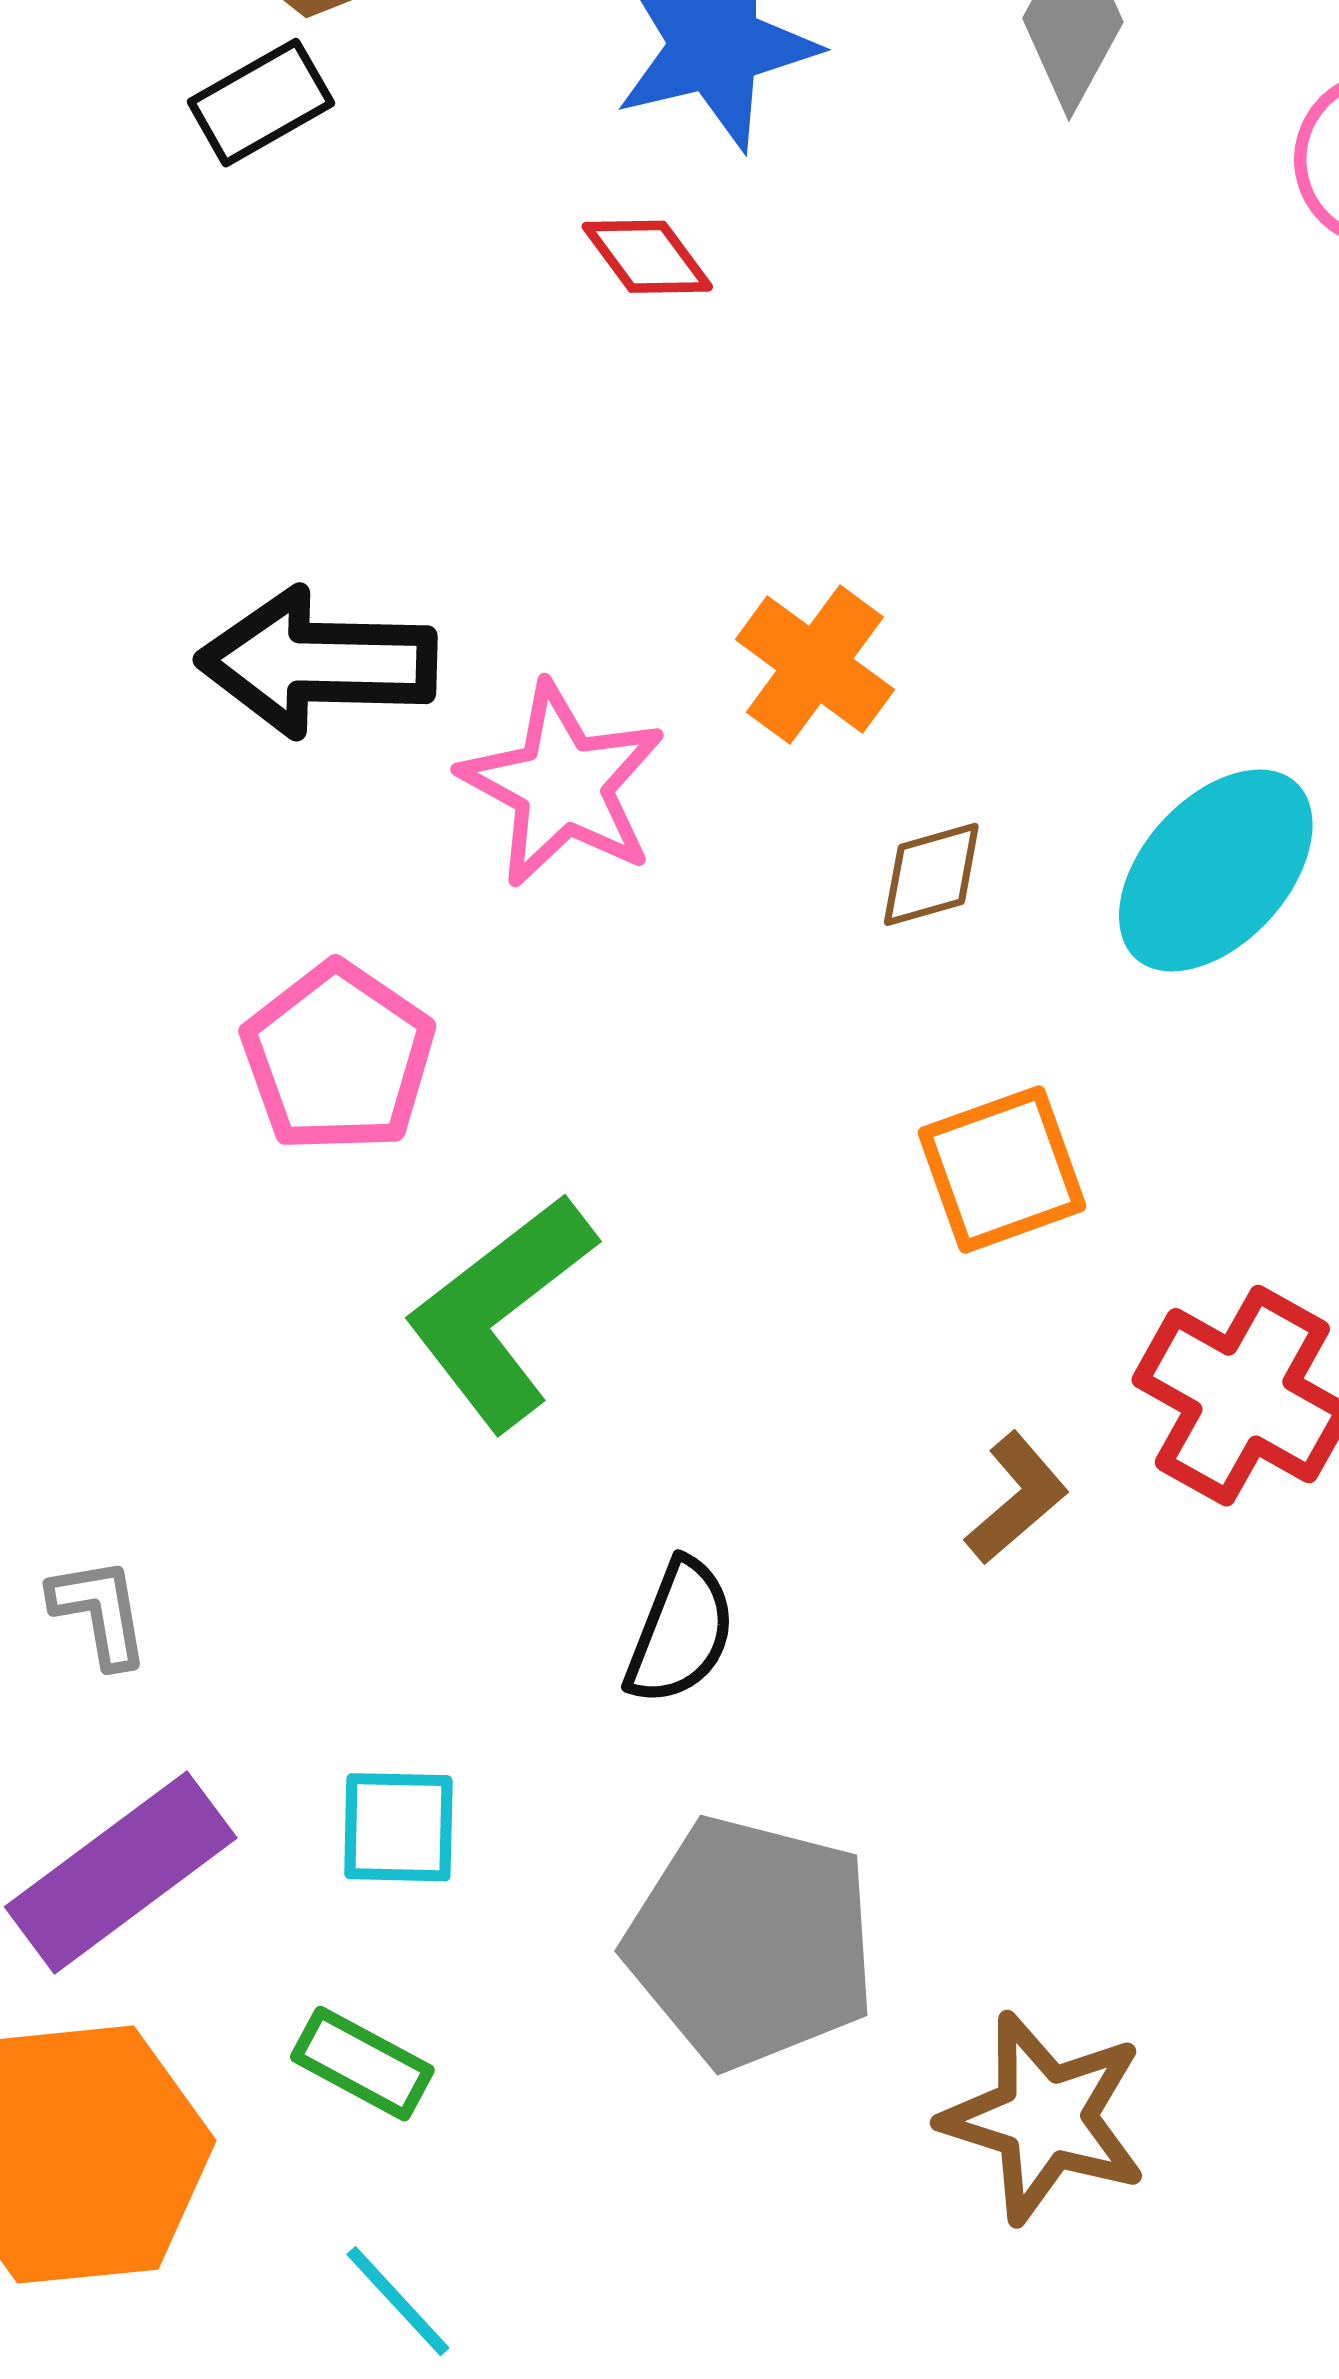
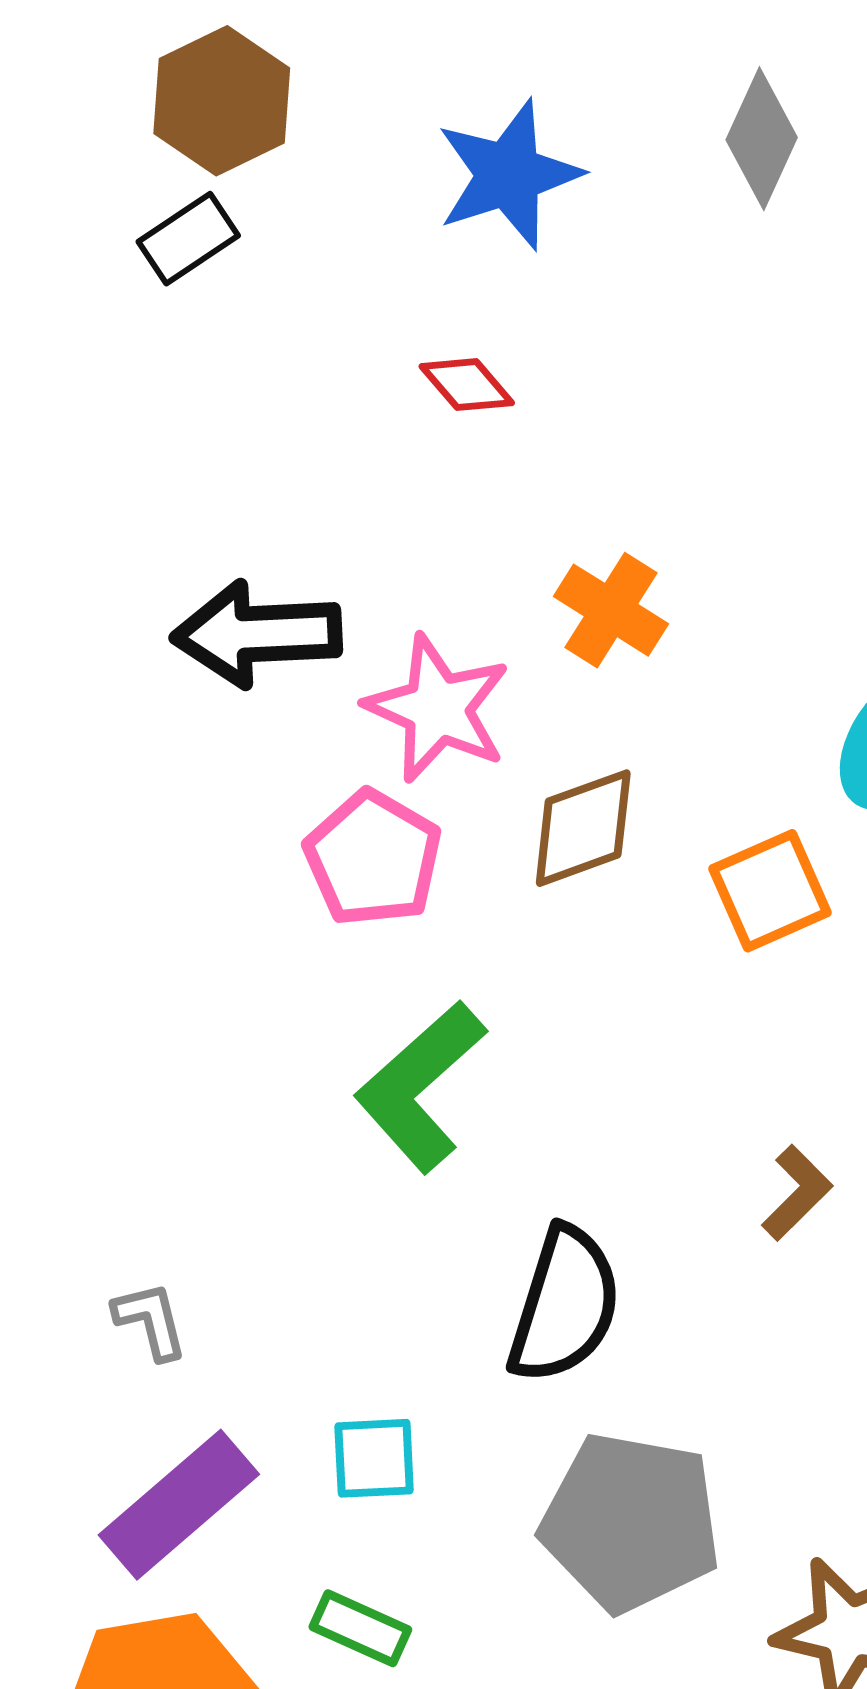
red diamond: (647, 257) -> (467, 385), moved
brown diamond: (931, 874) -> (583, 828), moved, size x1.5
pink pentagon: (338, 1058) -> (373, 858), moved
orange square: (1002, 1169) -> (770, 891), moved
black semicircle: (680, 1632) -> (565, 1305), size x1.5

